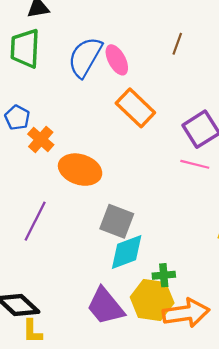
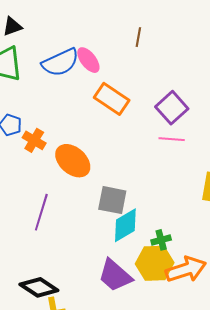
blue semicircle: (85, 57) -> (60, 62), turned -135
orange ellipse: (80, 170) -> (73, 161), turned 33

